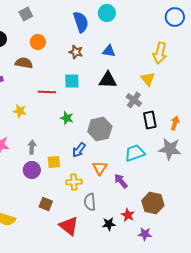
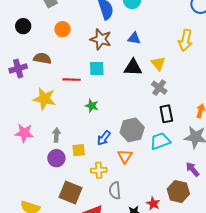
brown star: (76, 52) -> (101, 39), size x1.5
brown semicircle: (24, 63) -> (42, 58), moved
yellow triangle: (148, 79) -> (158, 63), moved
yellow star: (20, 111) -> (44, 99), size x1.6
black rectangle: (150, 120) -> (166, 114), moved
gray hexagon: (100, 129) -> (132, 130), moved
purple arrow: (121, 181) -> (192, 169), moved
brown square: (46, 204) -> (71, 192), size x1.6

